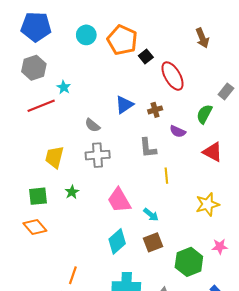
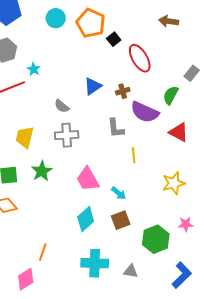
brown arrow: (202, 38) -> (169, 21), turned 120
purple semicircle: (178, 131) -> (145, 112), size x1.8
green star: (72, 192) -> (42, 171), size x1.5

